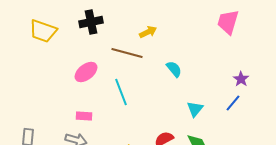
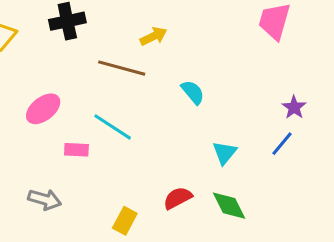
pink ellipse: (86, 72) -> (43, 109), moved
cyan line: (121, 92) -> (113, 127), turned -36
pink rectangle: (84, 116) -> (76, 150), moved

